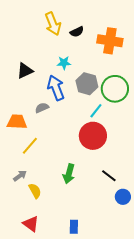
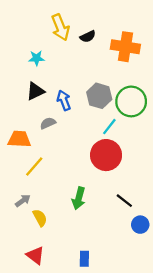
cyan star: (64, 63) -> (36, 58), moved
black triangle: (25, 71) -> (35, 91), moved
blue arrow: (56, 88) -> (64, 100), size x0.7

